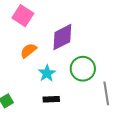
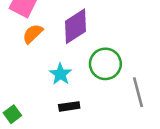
orange semicircle: (29, 51) -> (33, 34), moved

